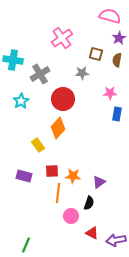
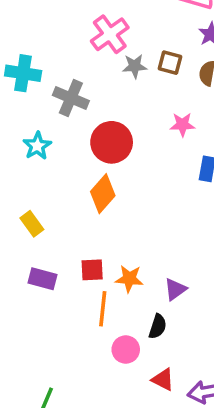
gray star: (82, 73) -> (135, 66), moved
gray cross: (40, 74) -> (71, 98), turned -36
pink star: (110, 93) -> (182, 125), moved
yellow rectangle: (38, 145) -> (32, 224), moved

